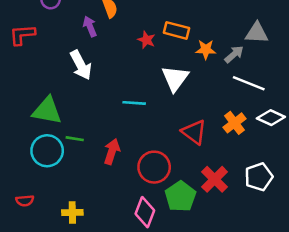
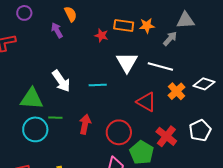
orange star: (206, 50) -> (147, 26), moved
white arrow: (81, 65) -> (61, 81), moved
white line: (249, 83) -> (160, 67), moved

